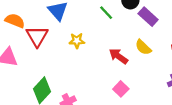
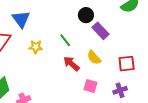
green line: (106, 13) -> (65, 40), moved
pink square: (121, 89) -> (91, 86), moved, turned -32

